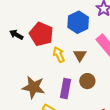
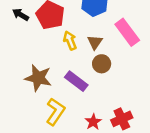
brown circle: (87, 81) -> (102, 64), moved
purple rectangle: (66, 89) -> (76, 81), turned -66

